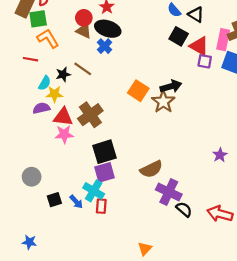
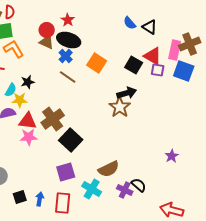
black square: (179, 36) -> (134, 65), moved
brown line: (83, 69) -> (68, 77), moved
orange square: (138, 91) -> (97, 63), moved
black square: (105, 152) -> (71, 140), moved, turned -30
cyan cross: (94, 191) -> (92, 189), moved
purple cross: (169, 192) -> (125, 190), size x0.7
blue arrow: (76, 202) -> (40, 199), turned -128
red rectangle: (101, 206) -> (63, 203), size x1.5
black semicircle: (184, 209) -> (139, 185), moved

